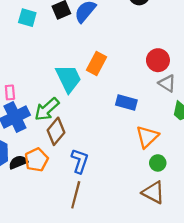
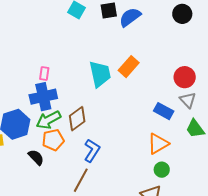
blue rectangle: (126, 102) -> (164, 111), moved
green arrow: (47, 109) -> (48, 120), moved
black semicircle: (18, 162) -> (36, 157), moved, turned 54

